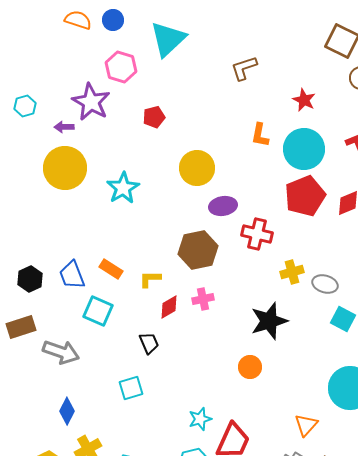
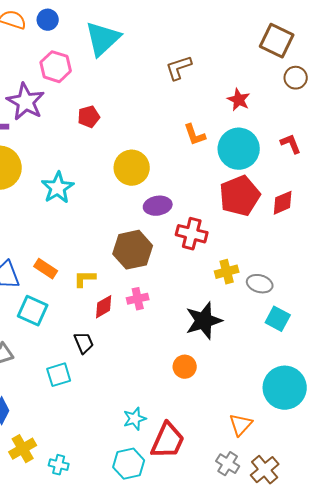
orange L-shape: (260, 135) -> (195, 135), turned -30
cyan square: (131, 388) -> (59, 375), moved

